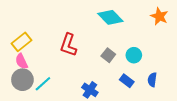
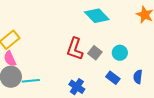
red L-shape: (68, 45) -> (75, 49), moved
cyan line: (43, 84) -> (31, 81), turned 36

